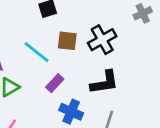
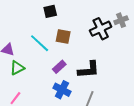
black cross: (102, 40) -> (101, 29), moved
purple rectangle: (55, 83) -> (59, 67), moved

